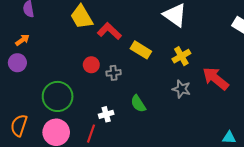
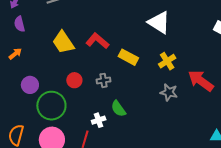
yellow trapezoid: (82, 17) -> (63, 42), moved
purple circle: (17, 63) -> (30, 85), moved
red circle: (91, 65) -> (74, 80), moved
green semicircle: (138, 104) -> (118, 109), moved

